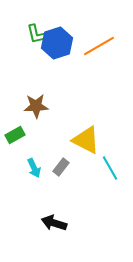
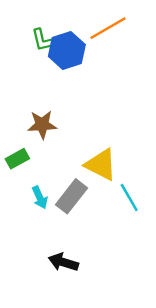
orange line: (99, 46) -> (108, 28), moved
gray rectangle: (61, 167) -> (72, 196), size x1.6

